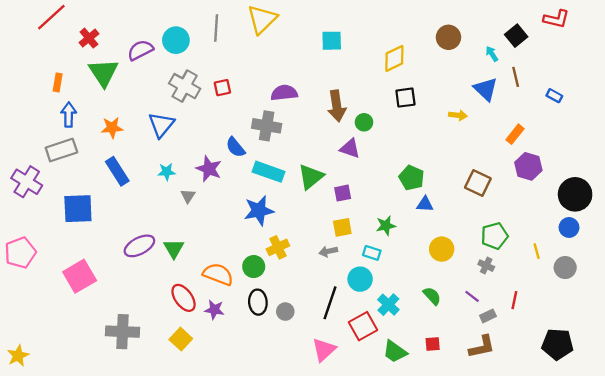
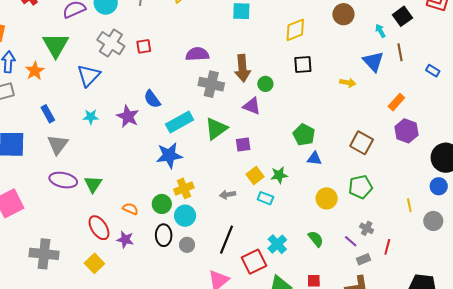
green triangle: (103, 73) -> (56, 45), moved
gray cross: (267, 126) -> (211, 84), moved
orange star: (112, 128) -> (35, 71), moved, turned -30
blue rectangle: (117, 171) -> (48, 114), size x0.7
cyan rectangle: (268, 172) -> (180, 122), turned -52
gray triangle: (188, 196) -> (58, 145), moved, size x1.6
yellow square: (342, 227) -> (255, 175), moved, turned -30
green pentagon: (494, 236) -> (360, 187), moved
purple ellipse: (139, 246) -> (63, 180), turned 36
gray cross: (486, 266) -> (367, 228), moved
orange semicircle: (218, 274) -> (130, 209), size x0.6
cyan circle: (360, 279) -> (185, 216), moved

